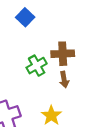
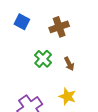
brown cross: (63, 54) -> (59, 27), moved

